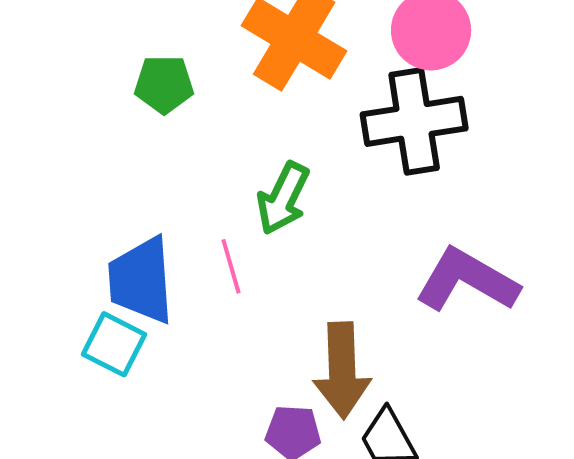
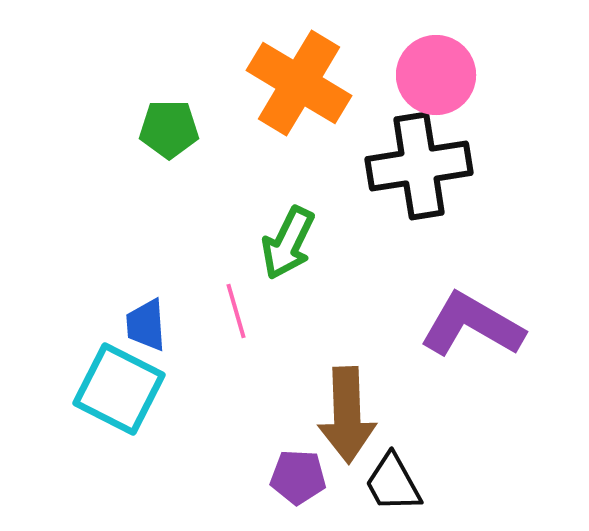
blue trapezoid: (141, 280) -> (146, 325), size x0.6
cyan square: (114, 344) -> (119, 389), size x1.4

